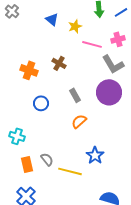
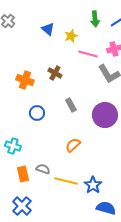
purple circle: (109, 92) -> (105, 115), moved
orange semicircle: (79, 121) -> (73, 145), moved
blue star: (95, 155) -> (93, 185), moved
gray semicircle: (47, 159) -> (43, 169), turned -32

